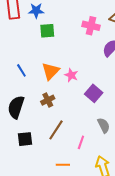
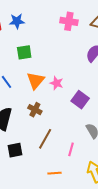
pink cross: (91, 26) -> (69, 21), moved
green square: (47, 31) -> (24, 52), moved
brown cross: (48, 100) -> (35, 110), turned -32

